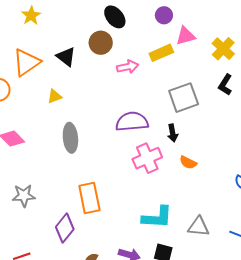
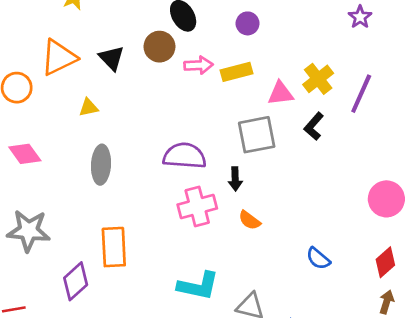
pink triangle: (185, 36) -> (281, 93), moved
pink arrow: (128, 67) -> (198, 65), moved
gray star: (24, 196) -> (29, 231), size x1.4

